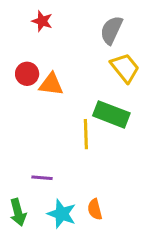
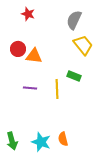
green rectangle: (111, 114) -> (74, 76), size x0.6
purple line: (42, 178) -> (30, 88), moved

